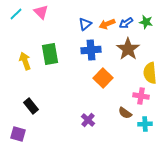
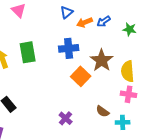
green star: (146, 22) -> (130, 29), moved
blue triangle: (85, 24) -> (67, 12), moved
brown star: (128, 49) -> (102, 60), moved
pink cross: (141, 96) -> (129, 94), moved

